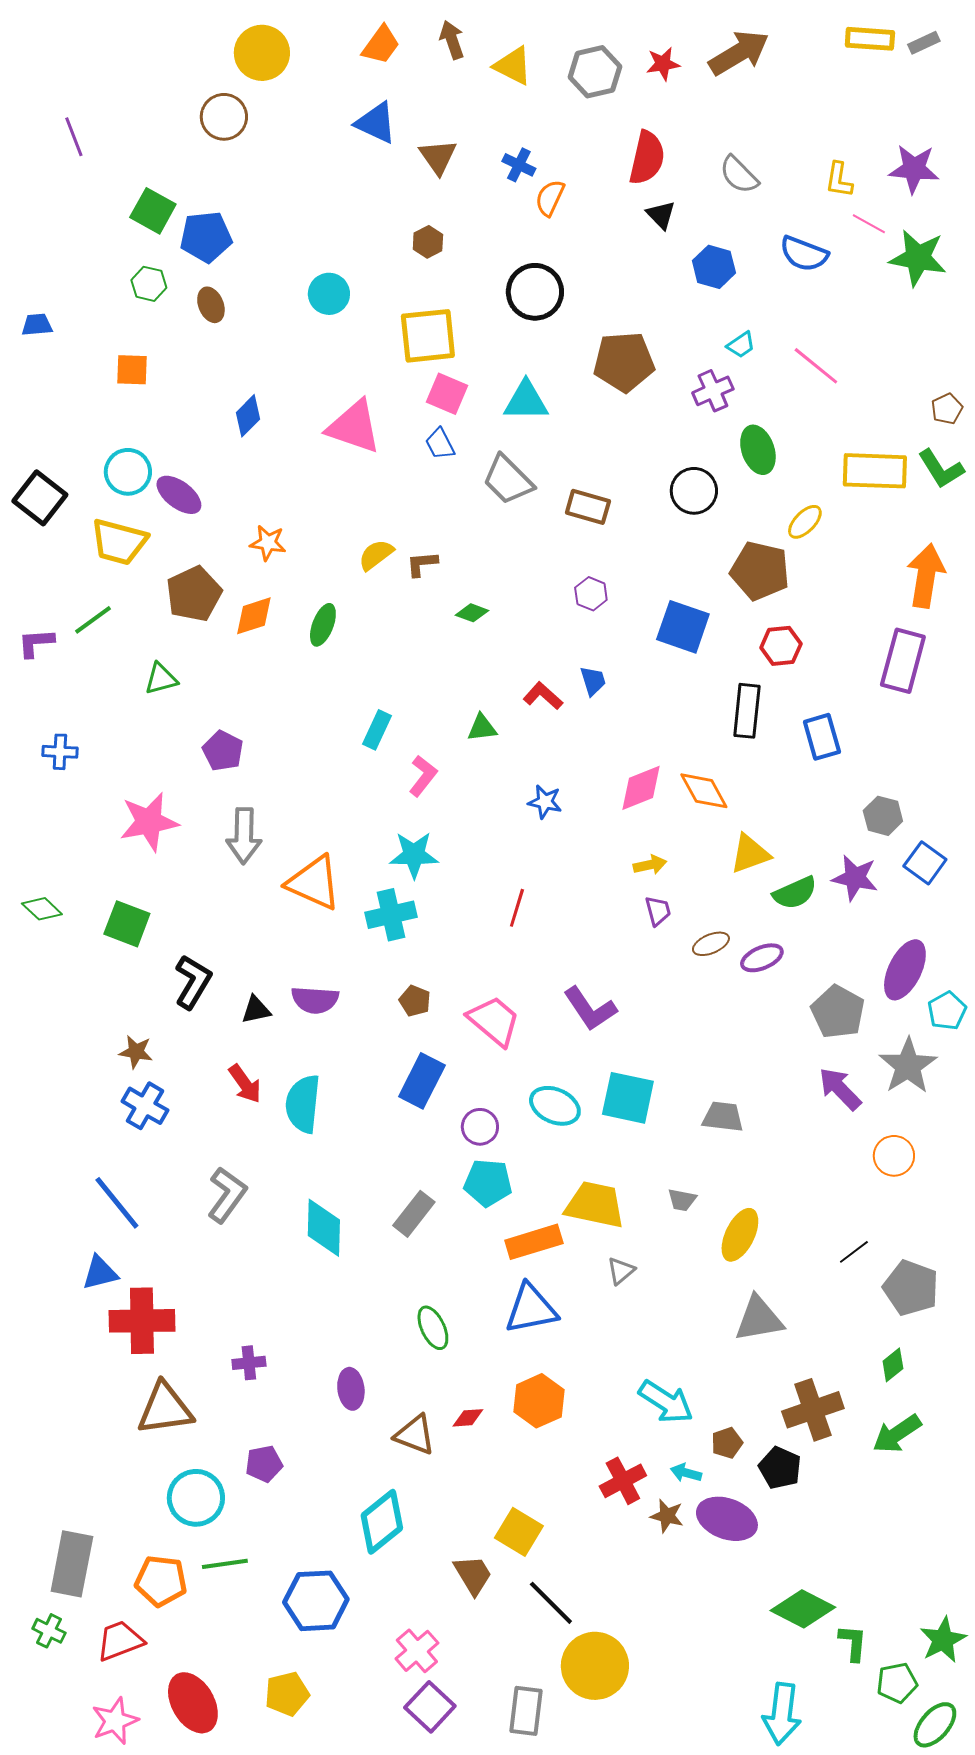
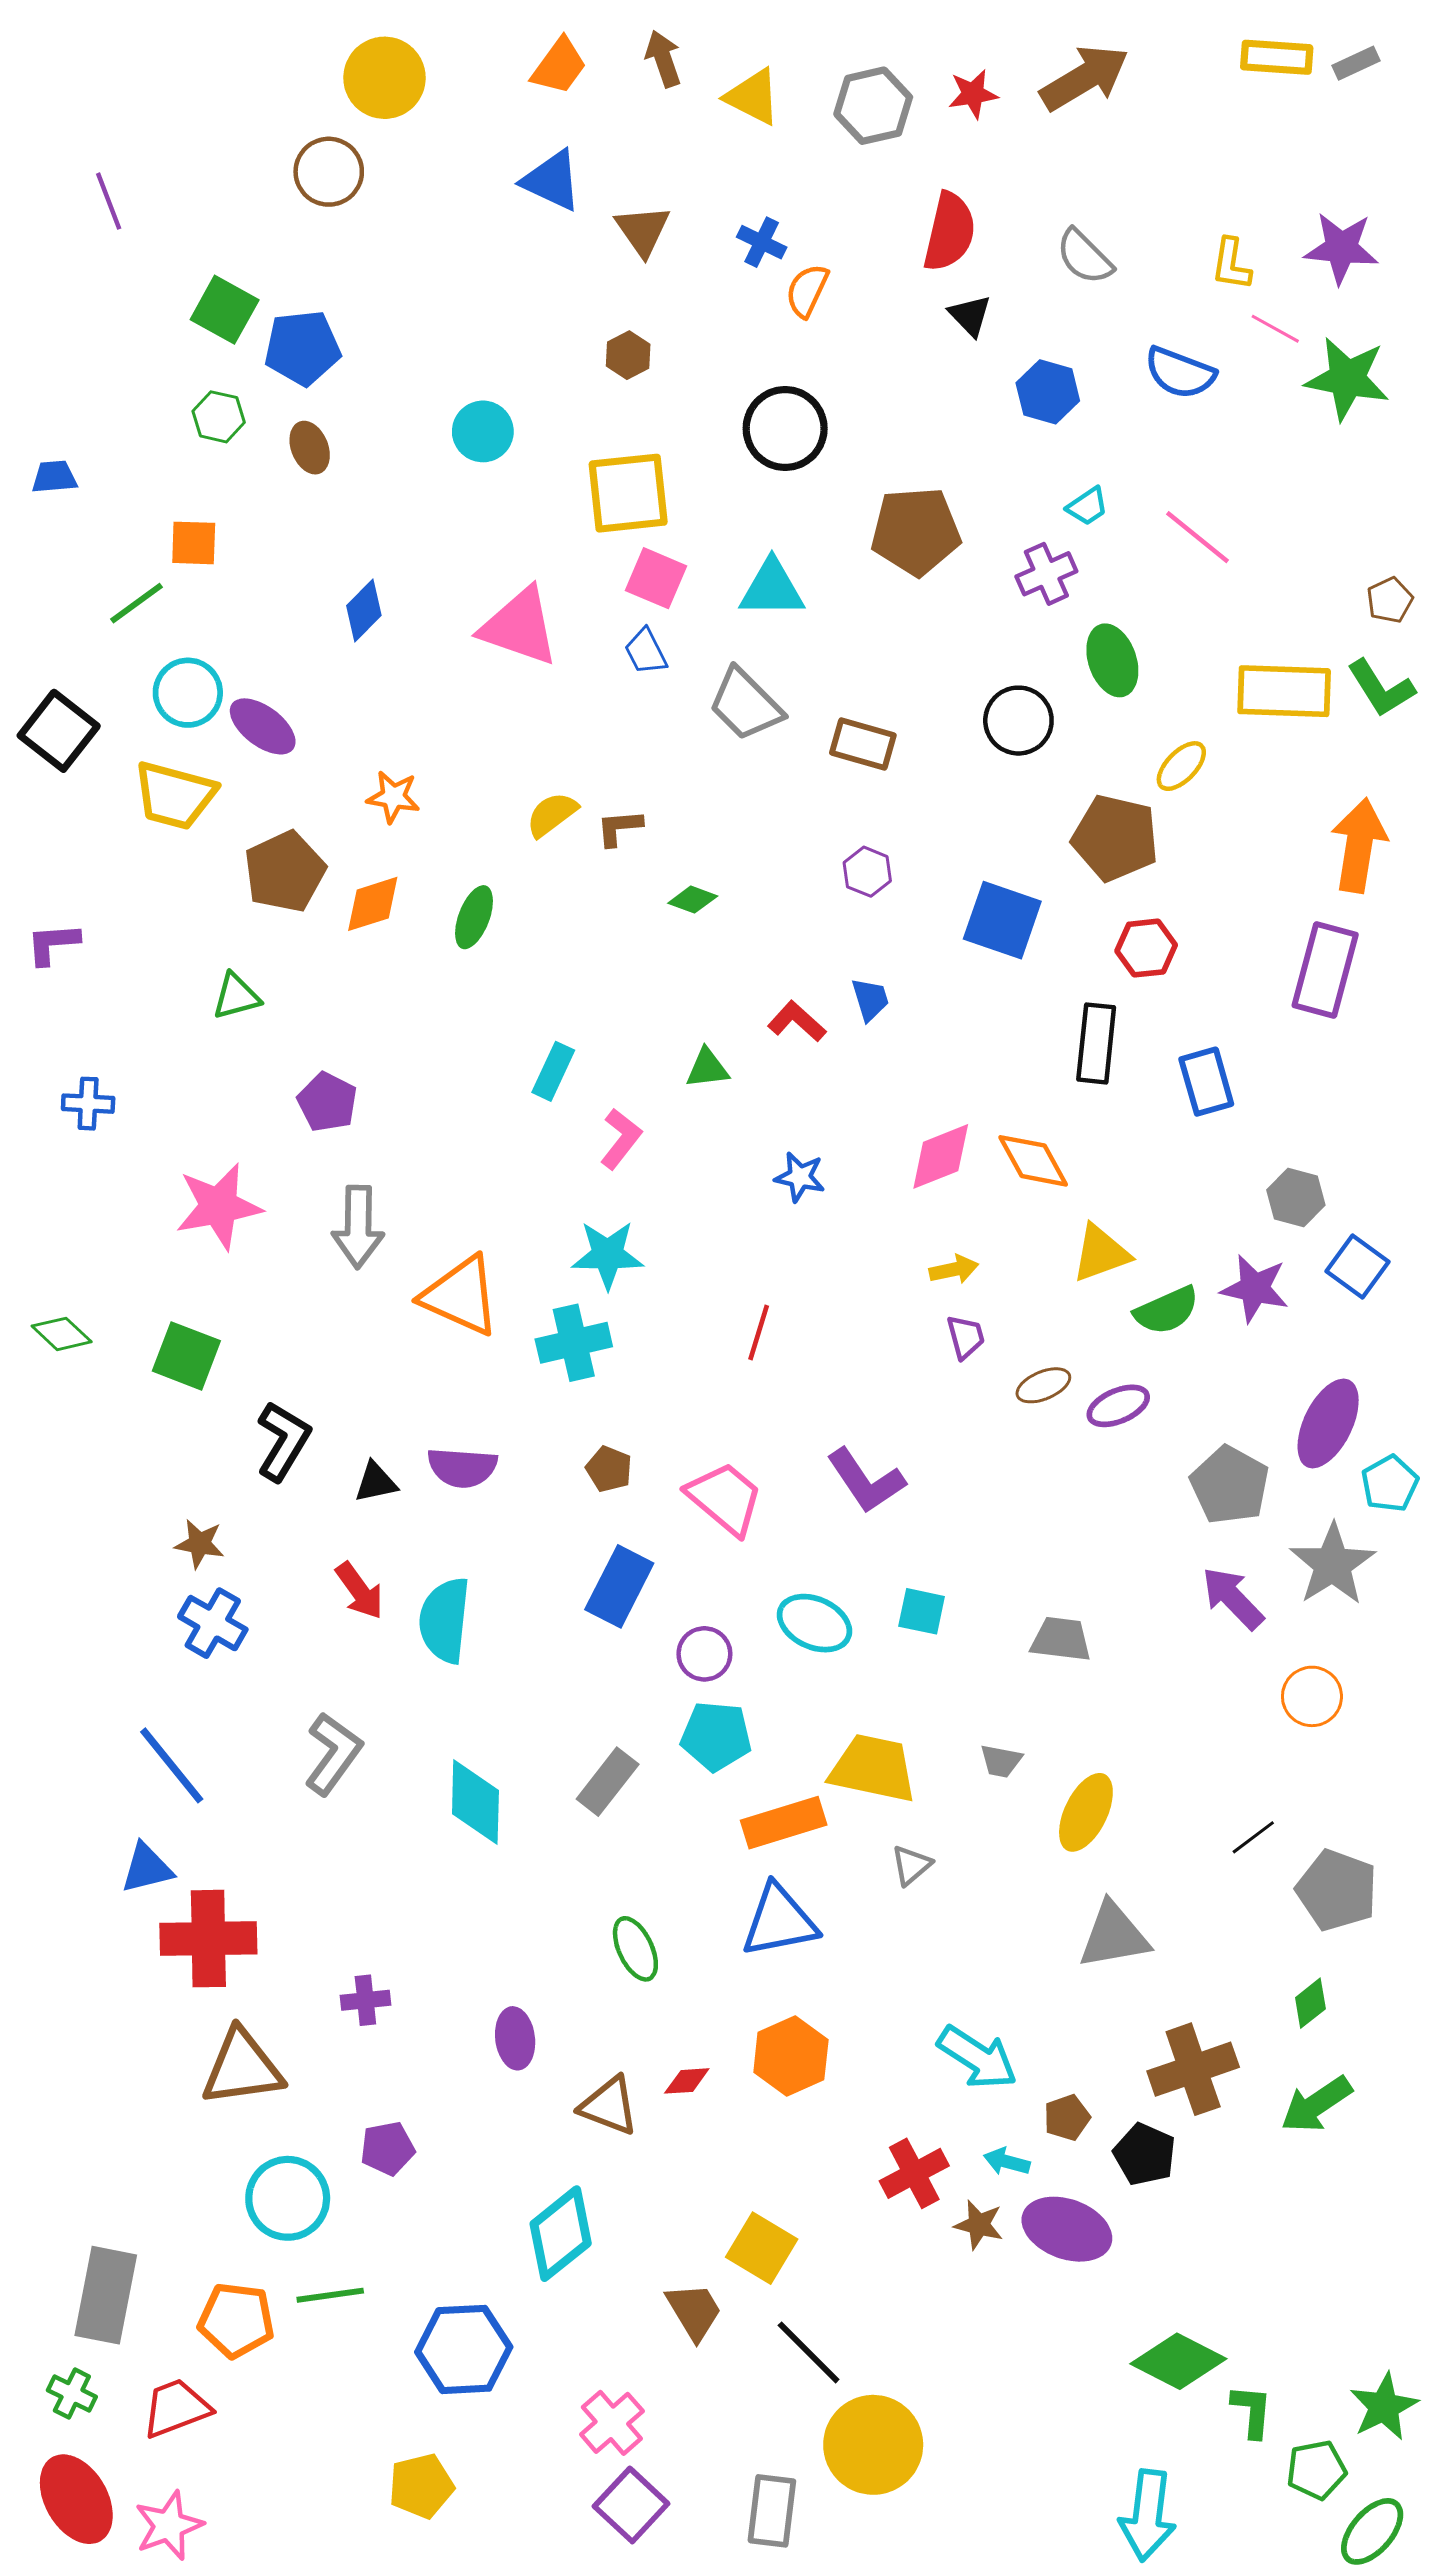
green line: (93, 620) -> (136, 603), moved
cyan square: (628, 1098) -> (922, 1611), size x0.6
red ellipse: (193, 1703) -> (76, 2499), moved

